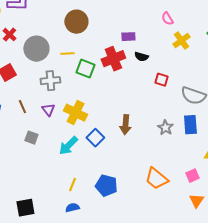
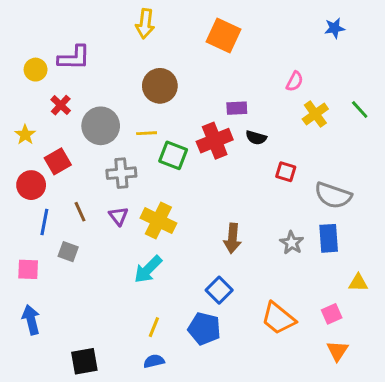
pink semicircle: (167, 19) -> (295, 81), turned -120
gray square: (31, 138) -> (68, 252), moved
blue square: (95, 138) -> (219, 290), moved

